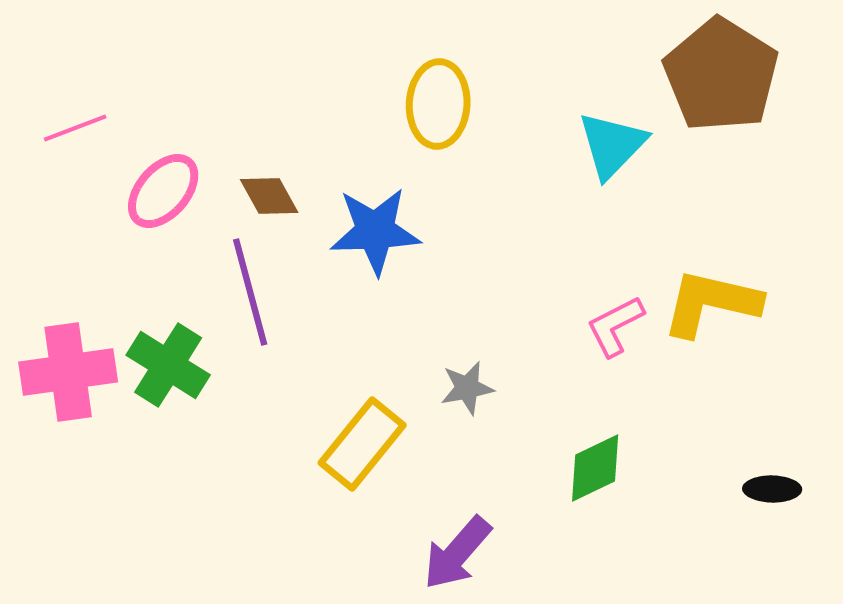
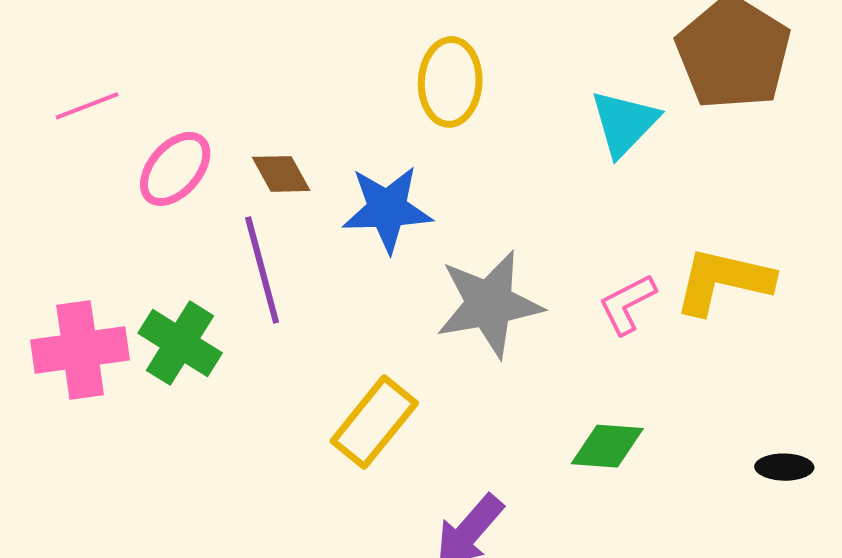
gray star: (467, 388) -> (489, 304), moved, size x2.0
green diamond: (595, 468) -> (607, 446), turned 30

